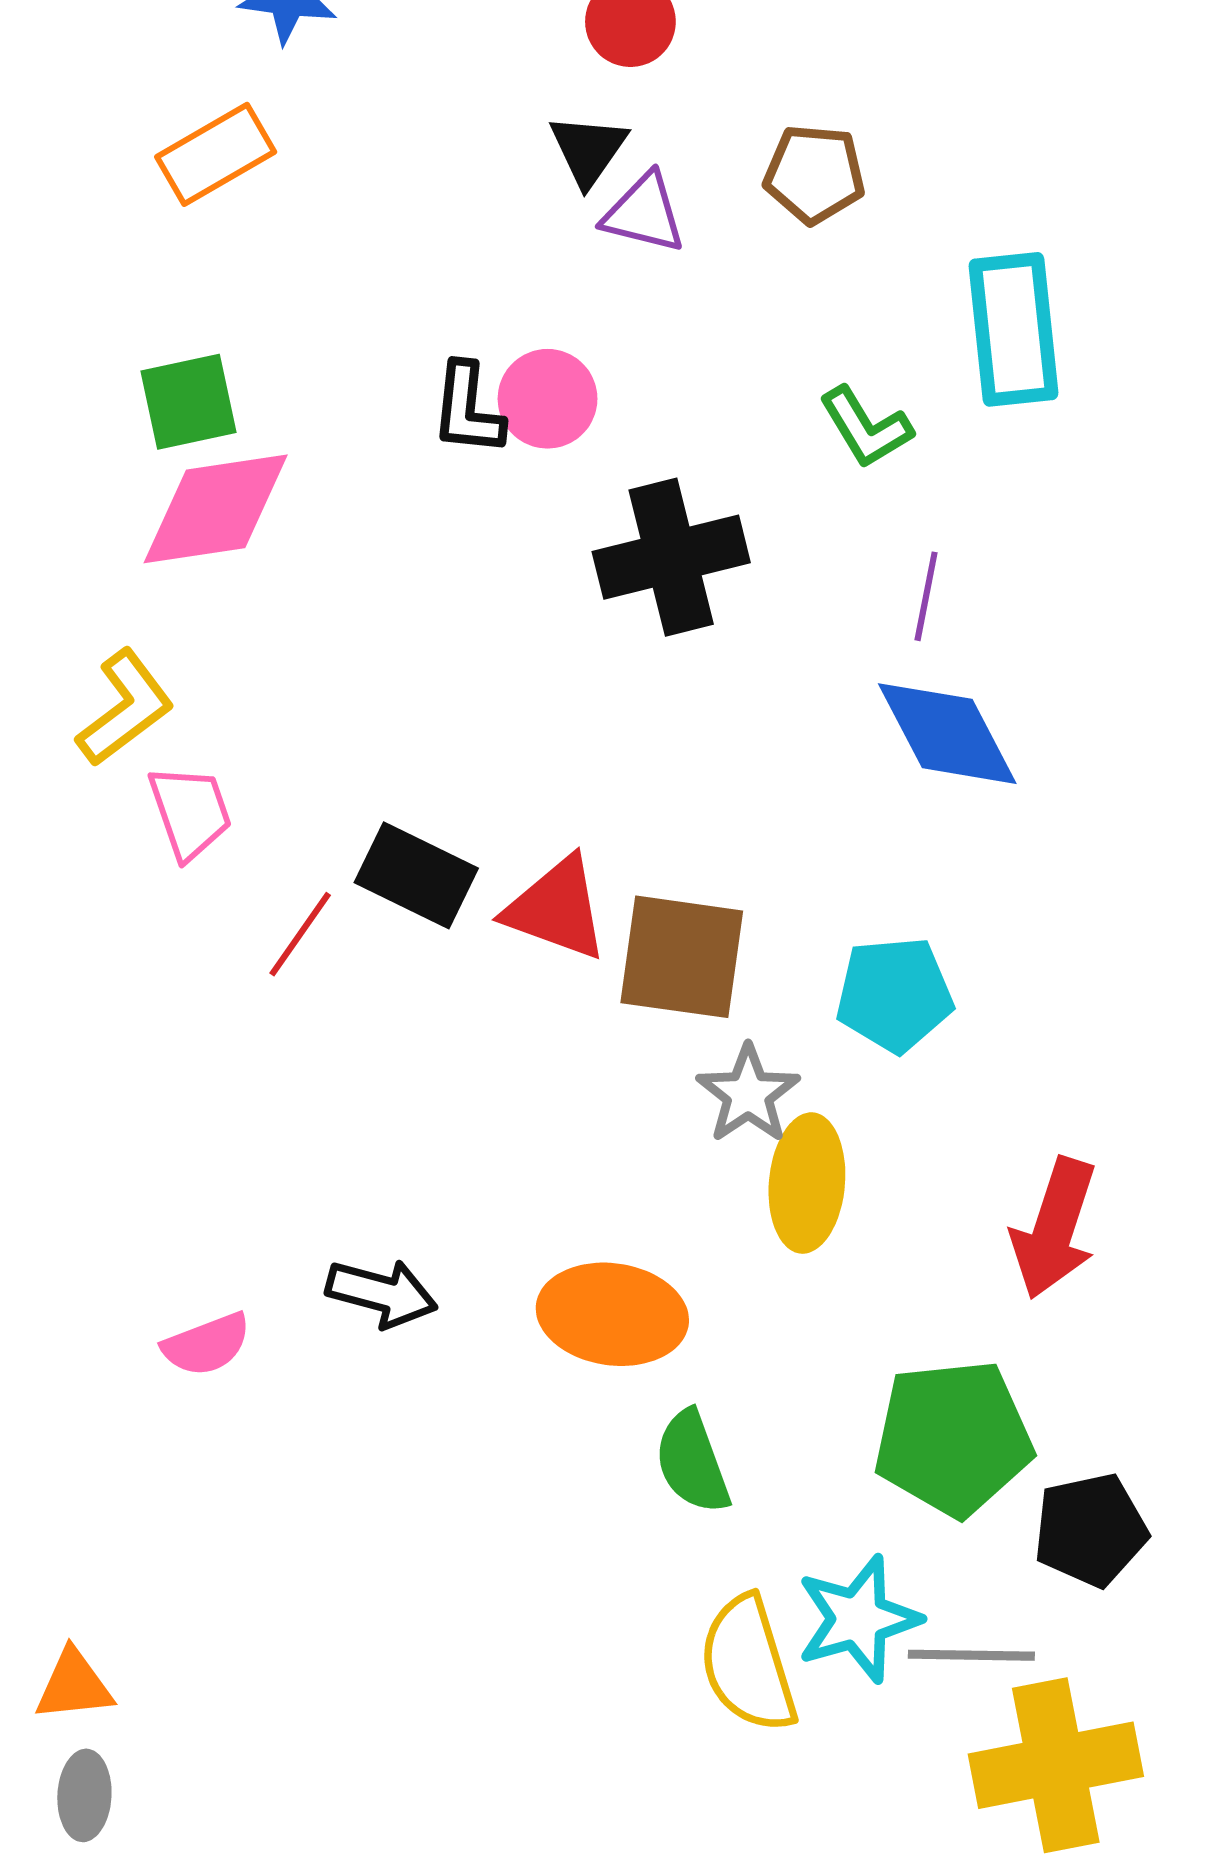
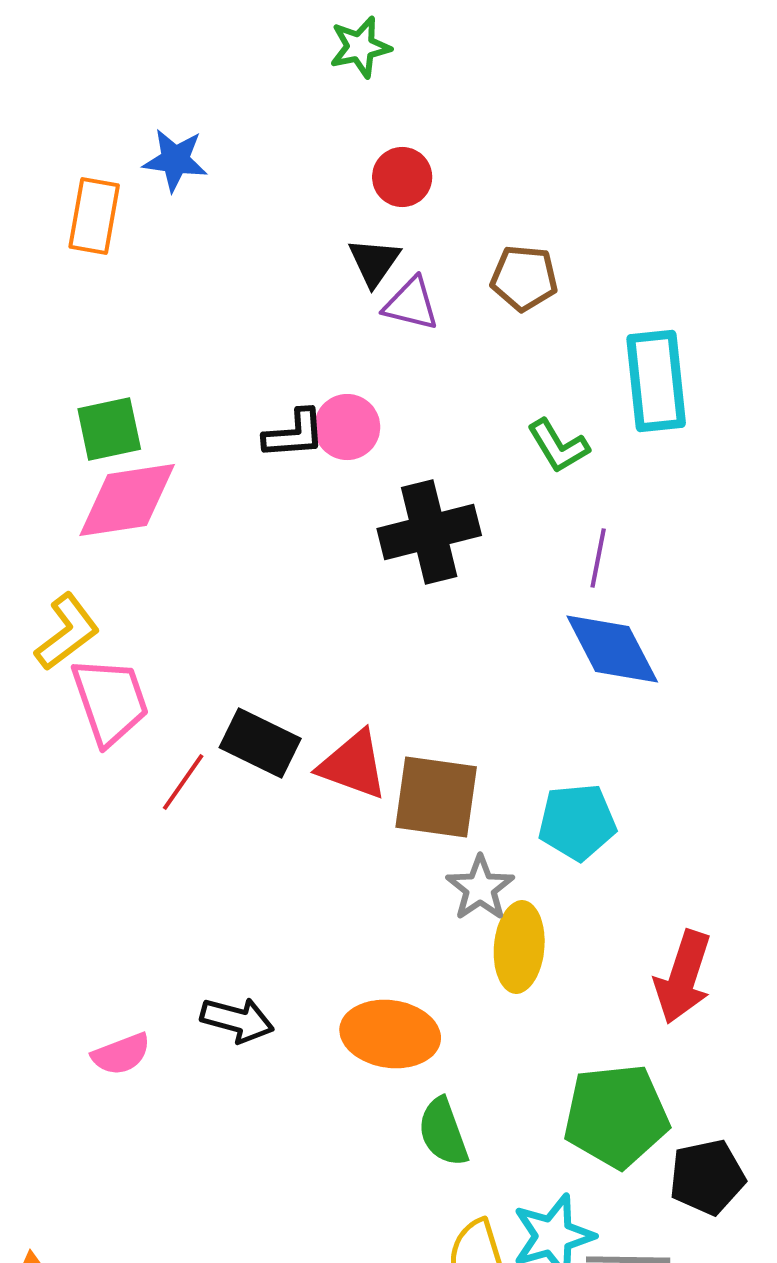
orange rectangle: (216, 154) -> (94, 216), moved, turned -50
black L-shape: (468, 409) -> (294, 434), turned -100
pink trapezoid: (190, 812) -> (110, 701), size x1.4

